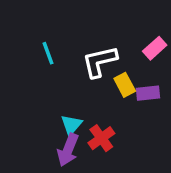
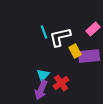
cyan line: (48, 53) -> (44, 32), moved
purple rectangle: (148, 93) -> (89, 56), size x1.5

